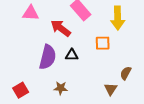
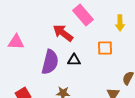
pink triangle: (31, 13) -> (16, 42), moved
yellow arrow: (118, 18) -> (120, 23), size x0.7

